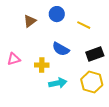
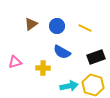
blue circle: (57, 14) -> (57, 26), moved
cyan arrow: (58, 83) -> (69, 86), moved

